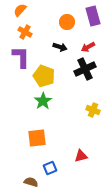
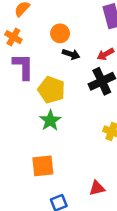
orange circle: (67, 22) -> (60, 33), moved
orange cross: (25, 32) -> (13, 37), moved

